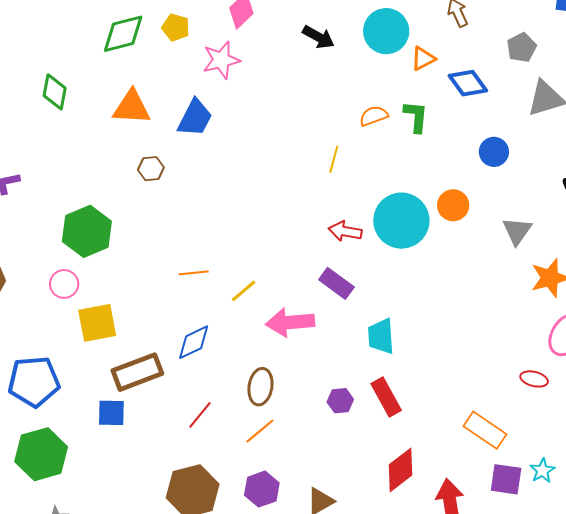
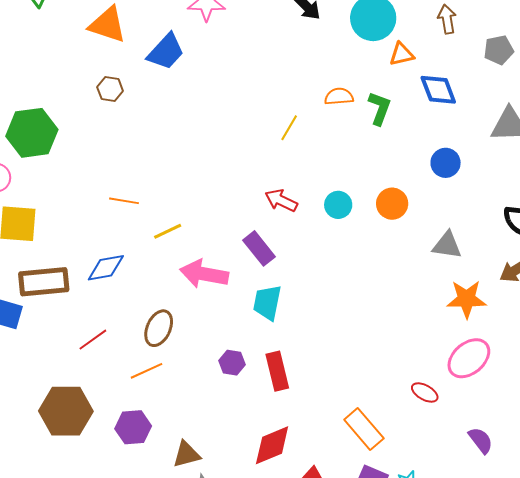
gray pentagon: (522, 48) -> (499, 50), moved
cyan circle: (401, 221) -> (338, 205), size x0.5
gray triangle: (517, 231) -> (447, 245), turned 48
cyan trapezoid: (381, 336) -> (267, 303), moved

